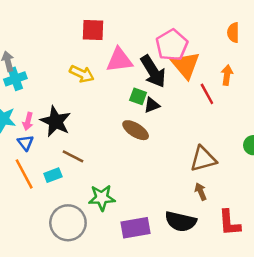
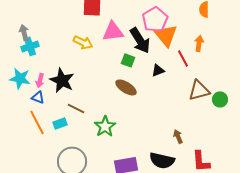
black triangle: (152, 105) -> (158, 70), moved
blue triangle: (25, 143) -> (38, 97), turned -32
brown triangle: (203, 159) -> (199, 90), moved
green star: (102, 198) -> (105, 126), moved, turned -30

